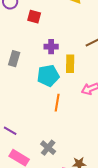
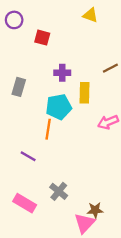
orange line: (57, 103) -> (48, 129), moved
purple line: (10, 131) -> (28, 156), moved

